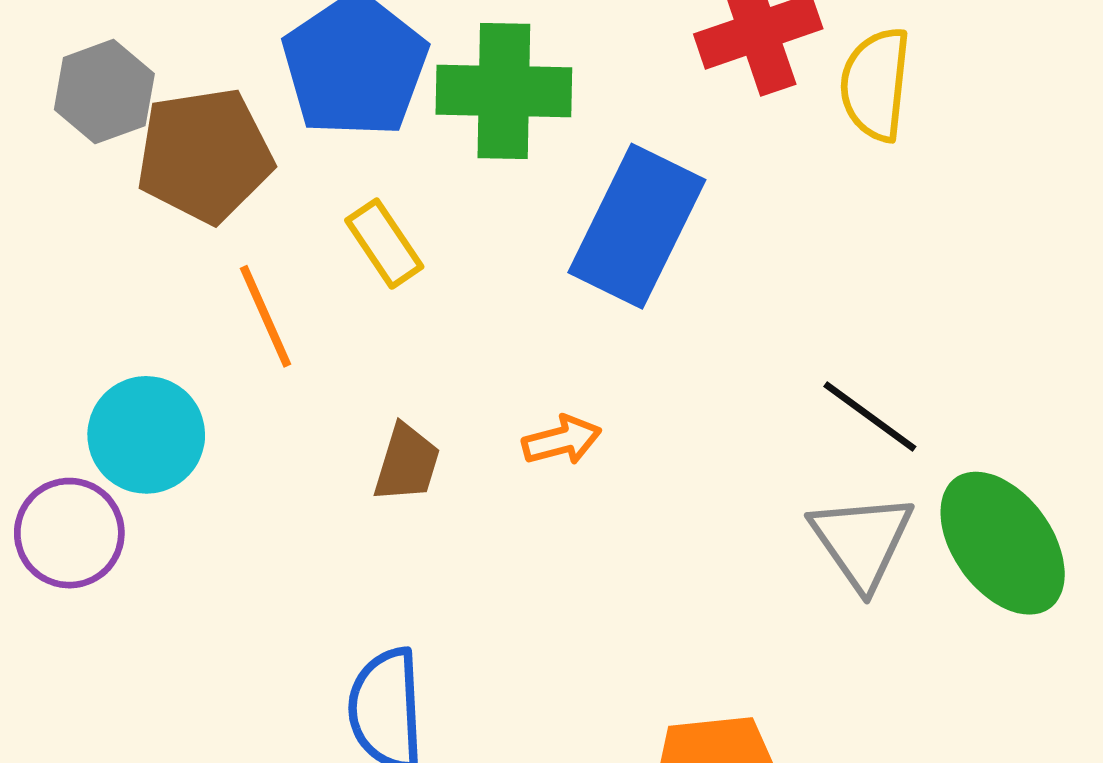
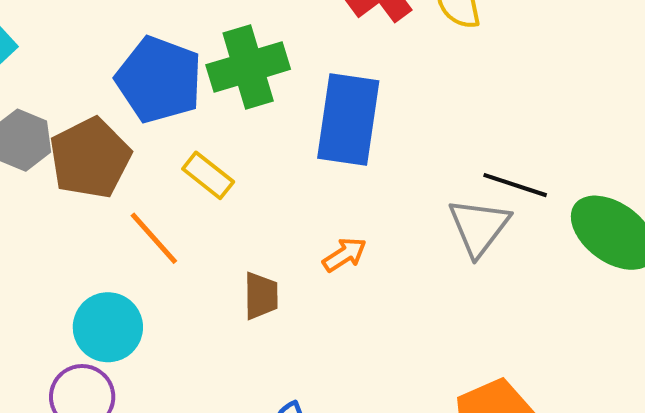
gray triangle: (862, 541) -> (479, 227), moved, turned 30

